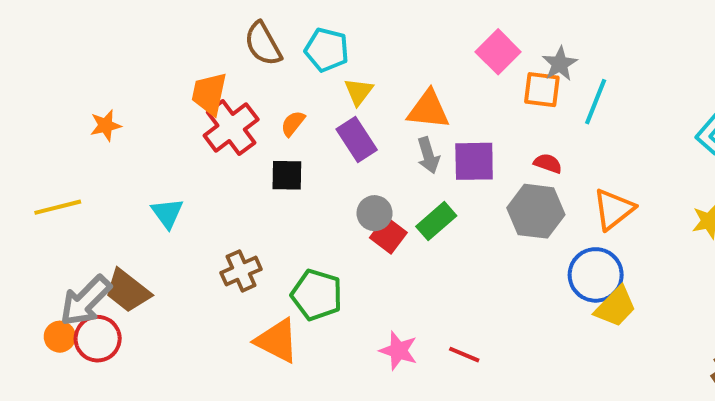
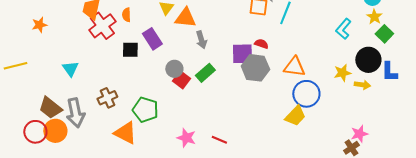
orange triangle: (428, 110) -> (185, 18), moved
orange semicircle: (293, 124) -> (126, 15), moved, turned -40
purple rectangle: (357, 139) -> (152, 39), moved
purple square: (474, 161) -> (242, 54), moved
orange triangle: (614, 209) -> (294, 67), turned 45
blue circle: (596, 275) -> (306, 94), moved
gray arrow: (86, 301) -> (75, 113), moved, turned -56
orange circle: (60, 337) -> (55, 131), moved, size x1.5

